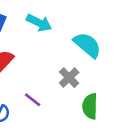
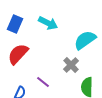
cyan semicircle: (87, 45) -> (85, 40), turned -75

